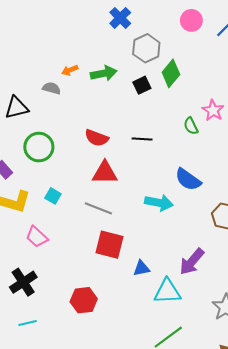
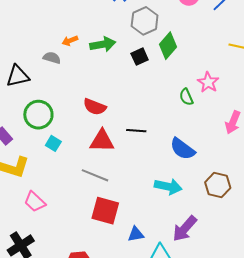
black line: (142, 139) -> (136, 131), moved
cyan square: (53, 196) -> (53, 143), moved
cyan arrow: (159, 203) -> (168, 187), moved

